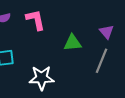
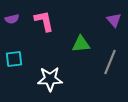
purple triangle: (107, 32) -> (114, 20), moved

